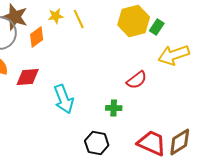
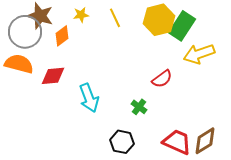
yellow line: (79, 19) -> (115, 18), moved
green rectangle: (157, 27) -> (182, 26), size x1.8
green cross: (114, 108) -> (139, 107), turned 35

